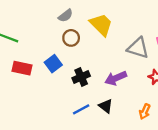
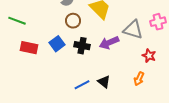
black cross: (81, 77) -> (82, 46), moved, turned 35
purple arrow: (116, 78) -> (109, 43), moved
orange arrow: (145, 112) -> (139, 79), moved

